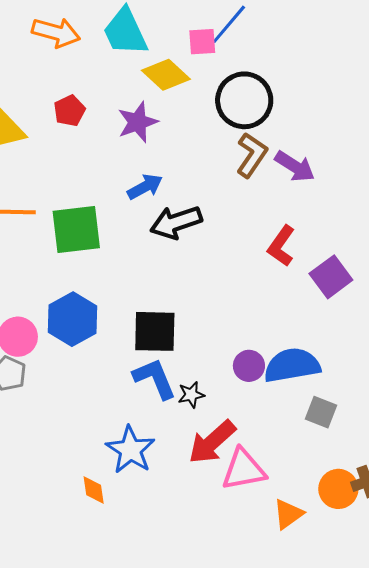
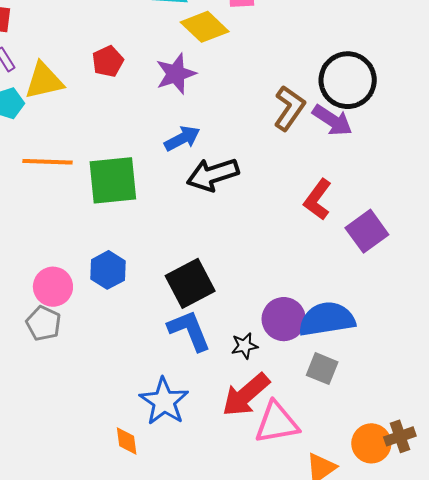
black circle: (244, 100) -> (348, 80), moved
blue hexagon: (73, 319) -> (108, 270), size x0.7
black square: (155, 331) -> (190, 283), turned -30
purple circle: (249, 366) -> (284, 319), size x1.4
black star: (191, 395) -> (244, 346), moved
gray square: (321, 412) -> (322, 369), moved

